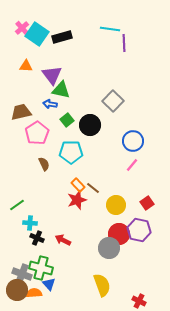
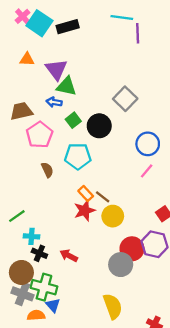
yellow circle: (116, 205) -> (113, 216), moved
brown circle: (17, 290) -> (21, 272), moved

